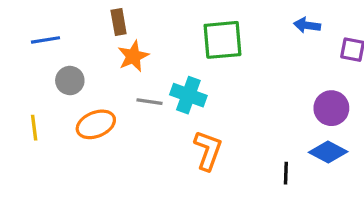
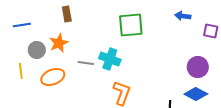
orange star: (133, 56) -> (59, 43), moved
yellow line: (34, 128) -> (21, 71), moved

